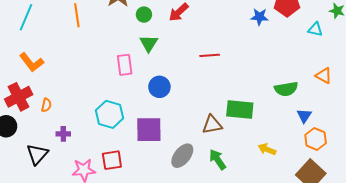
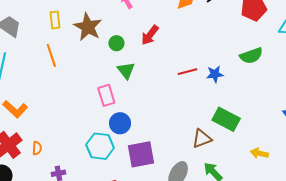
blue star: (259, 17) -> (215, 74), moved
blue circle: (159, 87) -> (120, 123), moved
green semicircle: (286, 89) -> (251, 56), moved
green rectangle: (240, 110) -> (226, 119), turned 32

